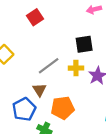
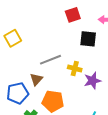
red square: (35, 17) -> (73, 15), moved
black square: (84, 44) -> (88, 39), moved

